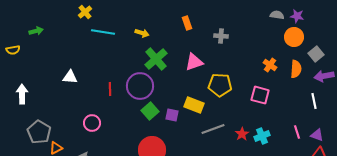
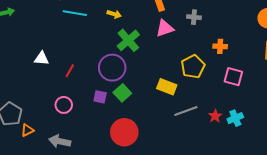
pink triangle: (194, 62) -> (165, 28), moved
orange cross: (270, 65) -> (220, 46), moved, turned -32
yellow pentagon: (220, 85) -> (193, 67), turned -30
red line: (110, 89) -> (70, 71), moved, turned 32
purple square: (172, 115) -> (100, 97), moved

